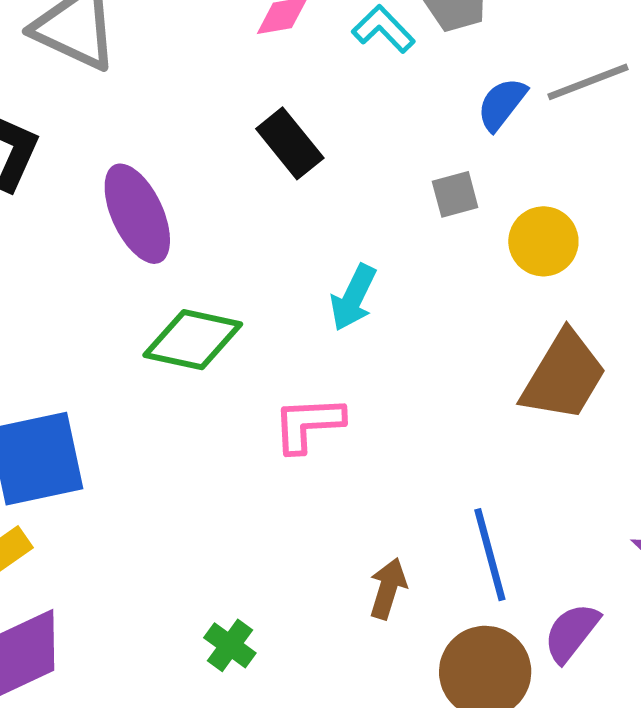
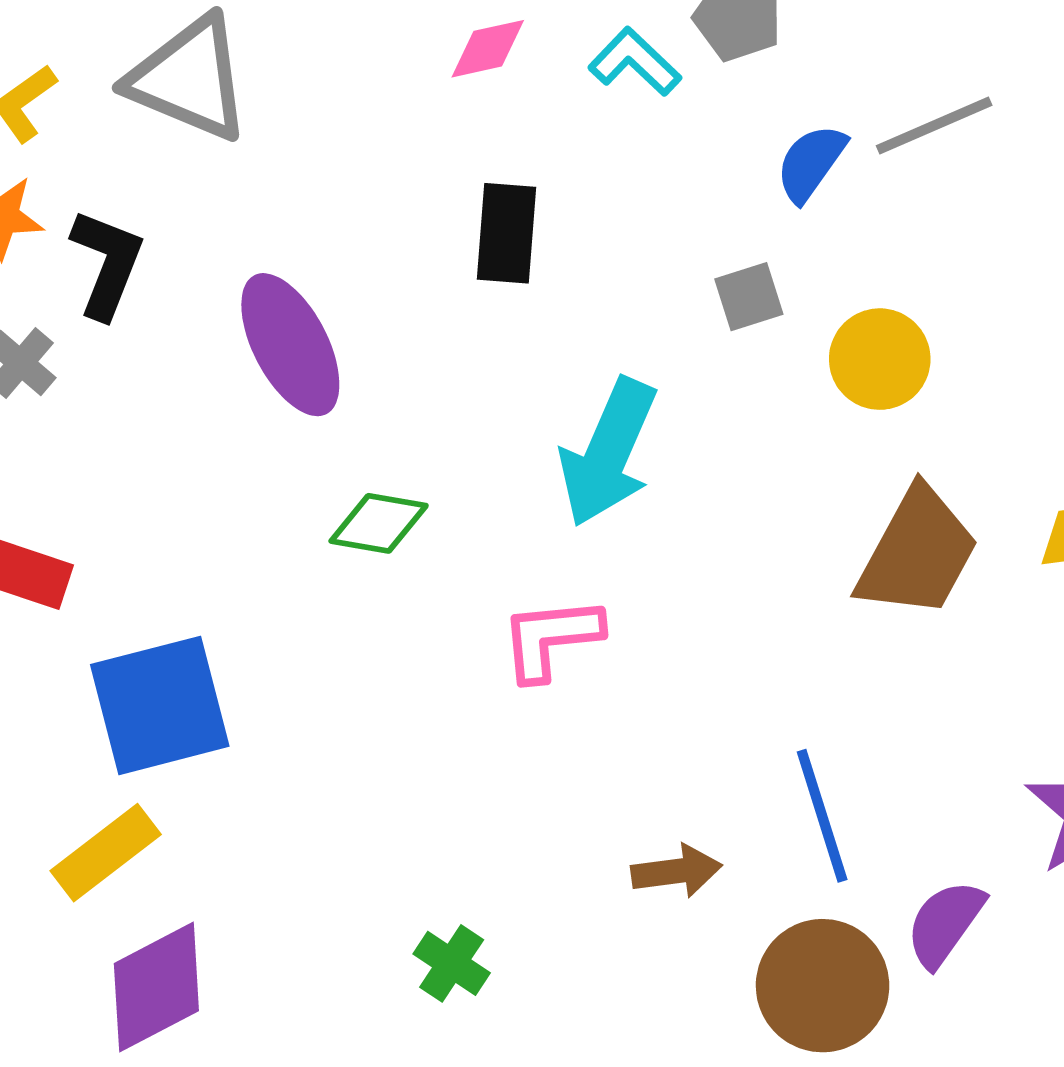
black rectangle: (290, 143) -> (507, 233), turned 46
cyan arrow: (353, 298) -> (608, 452), size x1.5
green diamond: (193, 340) -> (379, 523), size x0.7
brown arrow: (388, 589) -> (677, 871), turned 68

